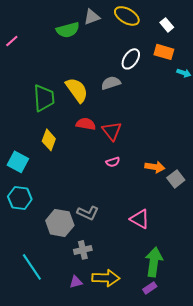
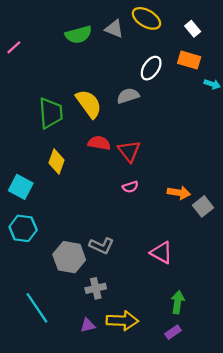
gray triangle: (92, 17) -> (114, 29), moved, turned 42
green arrow: (154, 262) -> (178, 302), size x0.7

